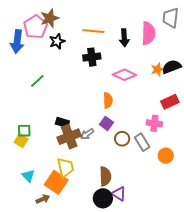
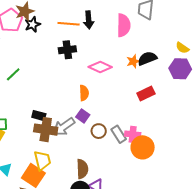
black arrow: (124, 38) -> (89, 20), moved
black star: (57, 41) -> (33, 24), moved
pink cross: (154, 123) -> (133, 134), moved
gray arrow: (87, 134) -> (64, 127), size x1.6
brown cross: (69, 137) -> (46, 130), turned 30
orange circle: (166, 156) -> (143, 147), size x1.5

